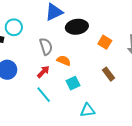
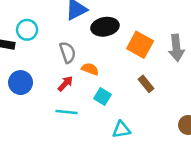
orange square: (105, 42) -> (140, 45), size x1.5
cyan square: (73, 83) -> (102, 96), turned -32
cyan line: (44, 95) -> (67, 112), turned -42

